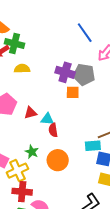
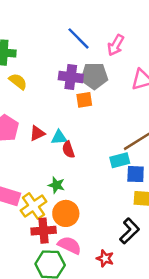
blue line: (85, 33) -> (79, 38), moved
yellow semicircle: (22, 69) -> (18, 81), turned 49
green star: (32, 152) -> (56, 185), moved
orange circle: (58, 160) -> (66, 213), moved

